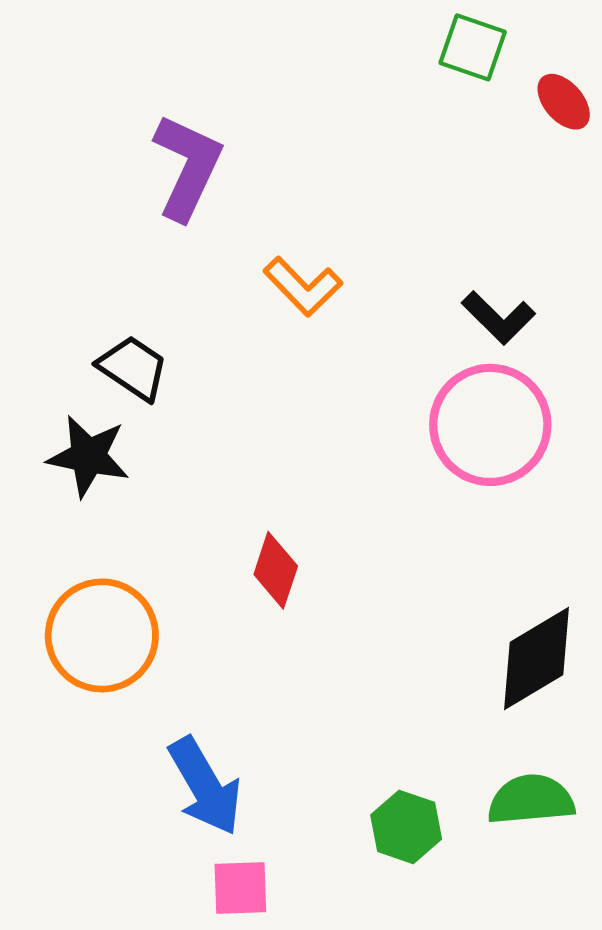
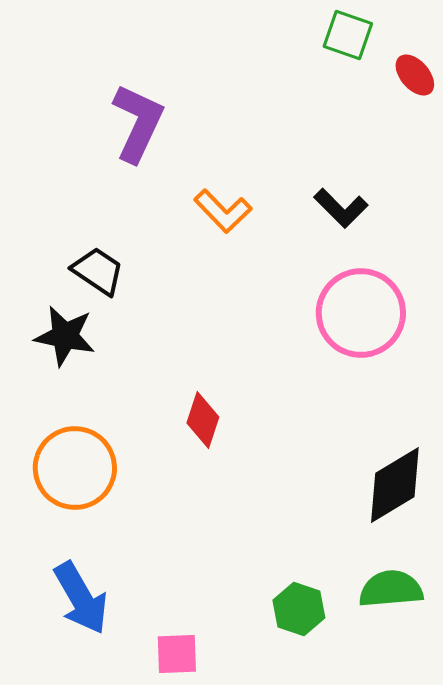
black L-shape: (498, 318) -> (341, 208), moved
blue arrow: (205, 786) -> (81, 598), moved

